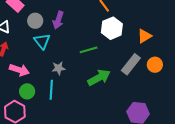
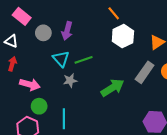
cyan triangle: (42, 41) -> (61, 59), moved
green line: (89, 50) -> (84, 60), moved
cyan line: (51, 90) -> (64, 119), moved

